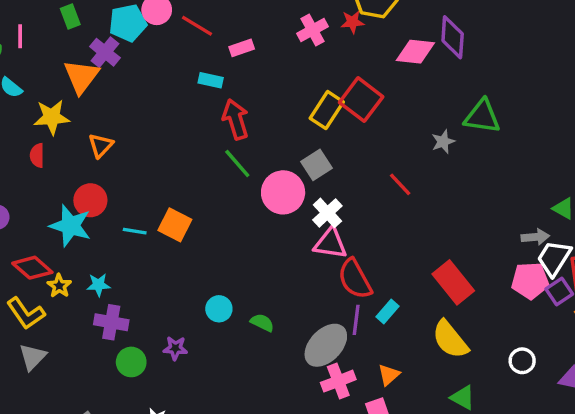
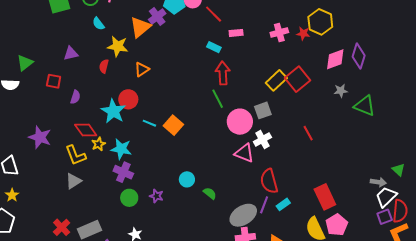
pink diamond: (415, 52) -> (335, 59), turned -40
gray star: (443, 142) -> (341, 91), moved
pink triangle: (330, 243) -> (244, 153), moved
pink pentagon: (530, 281) -> (337, 225), moved, turned 30
cyan star: (99, 285) -> (121, 149), size x1.5

